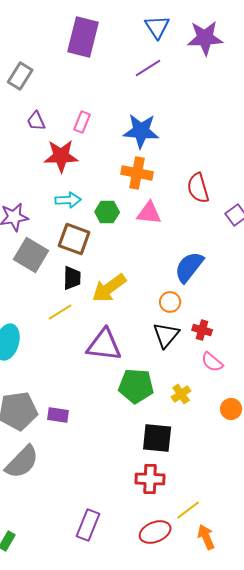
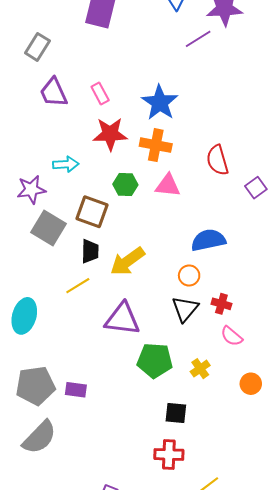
purple line: (148, 68) -> (198, 39), moved
purple trapezoid: (36, 121) -> (54, 92), size x1.5
pink rectangle: (82, 122) -> (100, 93), turned -50
blue star: (141, 131) -> (160, 103), turned 30
red star: (61, 156) -> (110, 134), moved
cyan arrow: (68, 200) -> (66, 164), moved
blue semicircle: (189, 267) -> (208, 240), turned 40
black square: (157, 438) -> (176, 413), size x0.7

